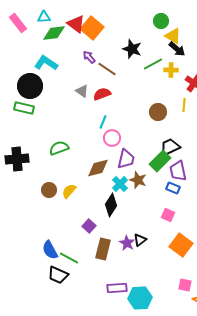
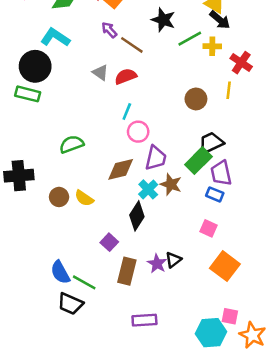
black cross: (17, 159) -> (19, 176), moved
yellow semicircle: (69, 191) -> (84, 198), turned -98
cyan hexagon: (140, 298) -> (211, 333), moved

